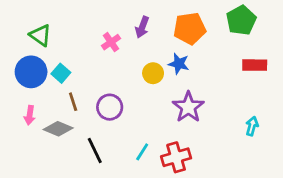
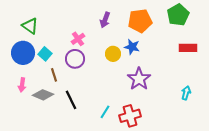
pink cross: (111, 42) -> (78, 39), moved
purple circle: (110, 107) -> (75, 59), moved
black line: (95, 150) -> (71, 100), moved

